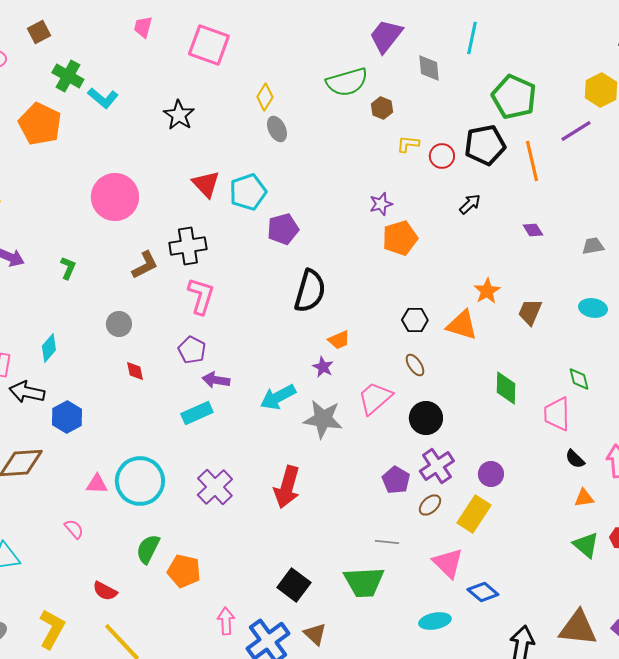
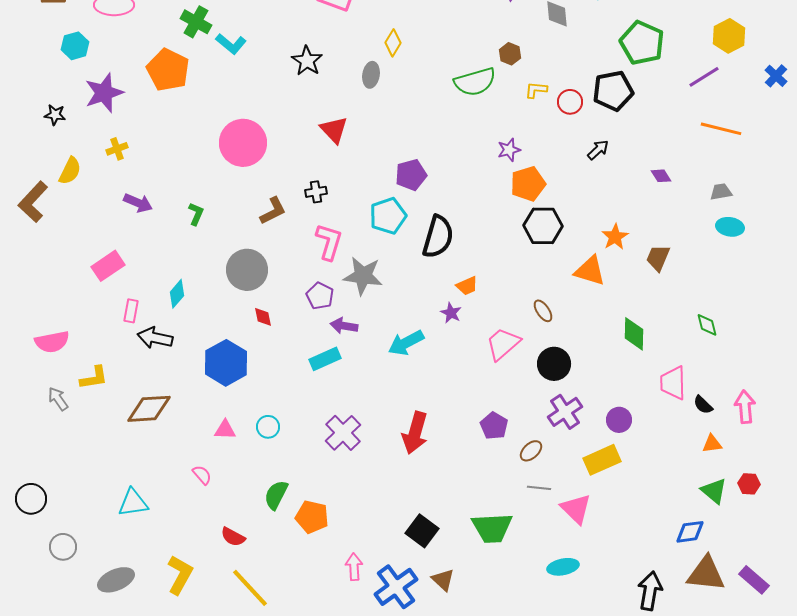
green semicircle: (347, 82) -> (475, 82), moved
gray ellipse: (277, 129) -> (371, 75), moved, turned 35
orange line: (532, 161) -> (721, 129), moved, turned -63
cyan pentagon: (248, 192) -> (388, 216), moved
black cross: (188, 246) -> (316, 192), size x0.6
cyan ellipse: (593, 308) -> (730, 227), moved
black hexagon: (415, 320) -> (543, 226), moved, size x1.5
gray circle: (119, 324) -> (247, 270), size x1.6
pink trapezoid: (557, 414) -> (673, 383), moved
blue hexagon: (67, 417) -> (226, 363), moved, size x1.4
gray star: (323, 419) -> (363, 276), moved
purple pentagon: (396, 480) -> (494, 426), moved
cyan circle: (140, 481) -> (268, 427), size x0.5
brown ellipse: (430, 505) -> (531, 451), moved
yellow rectangle: (474, 514) -> (602, 460), turned 33
gray line: (387, 542) -> (539, 488), moved
blue diamond: (483, 592) -> (690, 532), moved, turned -48

